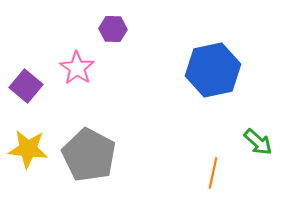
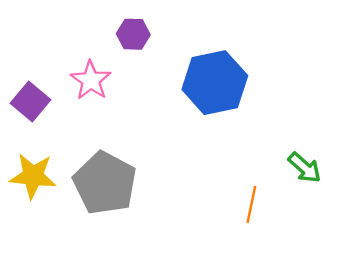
blue hexagon: (213, 70) -> (215, 83), moved

